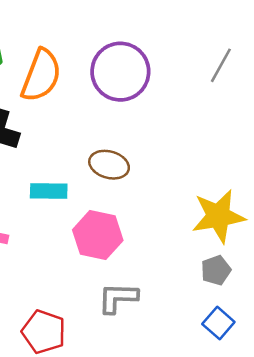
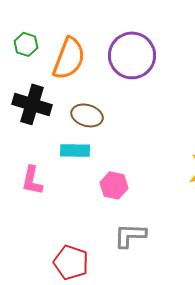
brown ellipse: (109, 165) -> (87, 115), moved
pink hexagon: (98, 235) -> (114, 185), size x0.7

